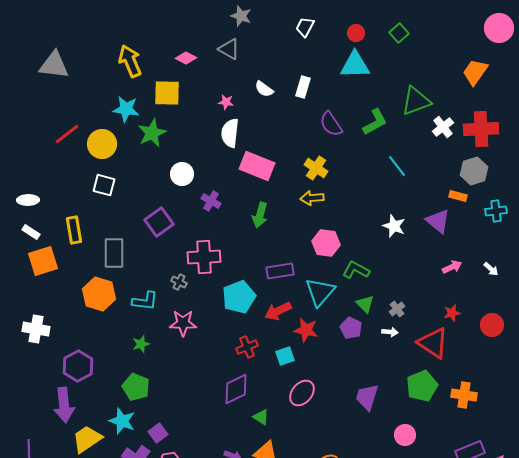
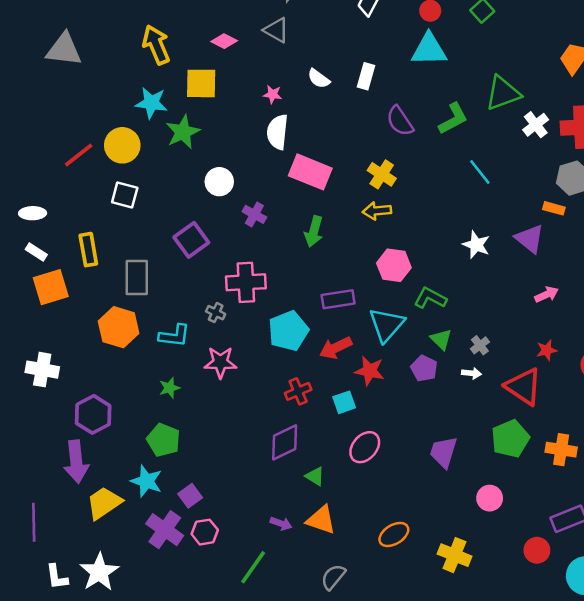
red line: (67, 134) -> (79, 155), moved

